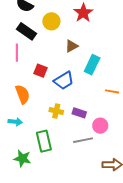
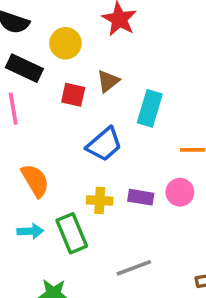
red square: (40, 71) -> (73, 95), moved
pink circle: (100, 126) -> (180, 192), moved
gray line: (83, 140) -> (134, 268), moved
green rectangle: (44, 141) -> (72, 233), moved

